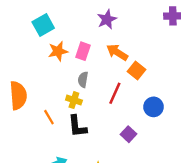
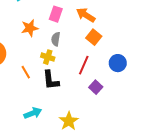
orange star: (58, 51) -> (30, 28), moved
orange square: (136, 71) -> (94, 37), moved
red line: (115, 93) -> (84, 65), moved

